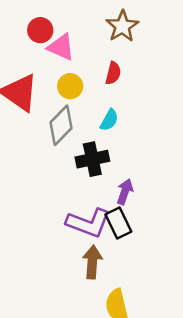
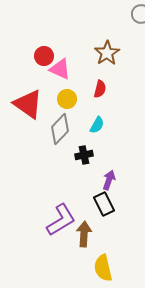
black cross: (92, 159) -> (84, 155), size x0.7
purple L-shape: (88, 223) -> (61, 220), moved, turned -52

